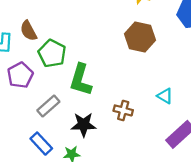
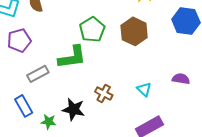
green pentagon: (52, 53) -> (92, 29), moved
green L-shape: (81, 80) -> (72, 57), turned -128
black star: (83, 125) -> (74, 109), moved

